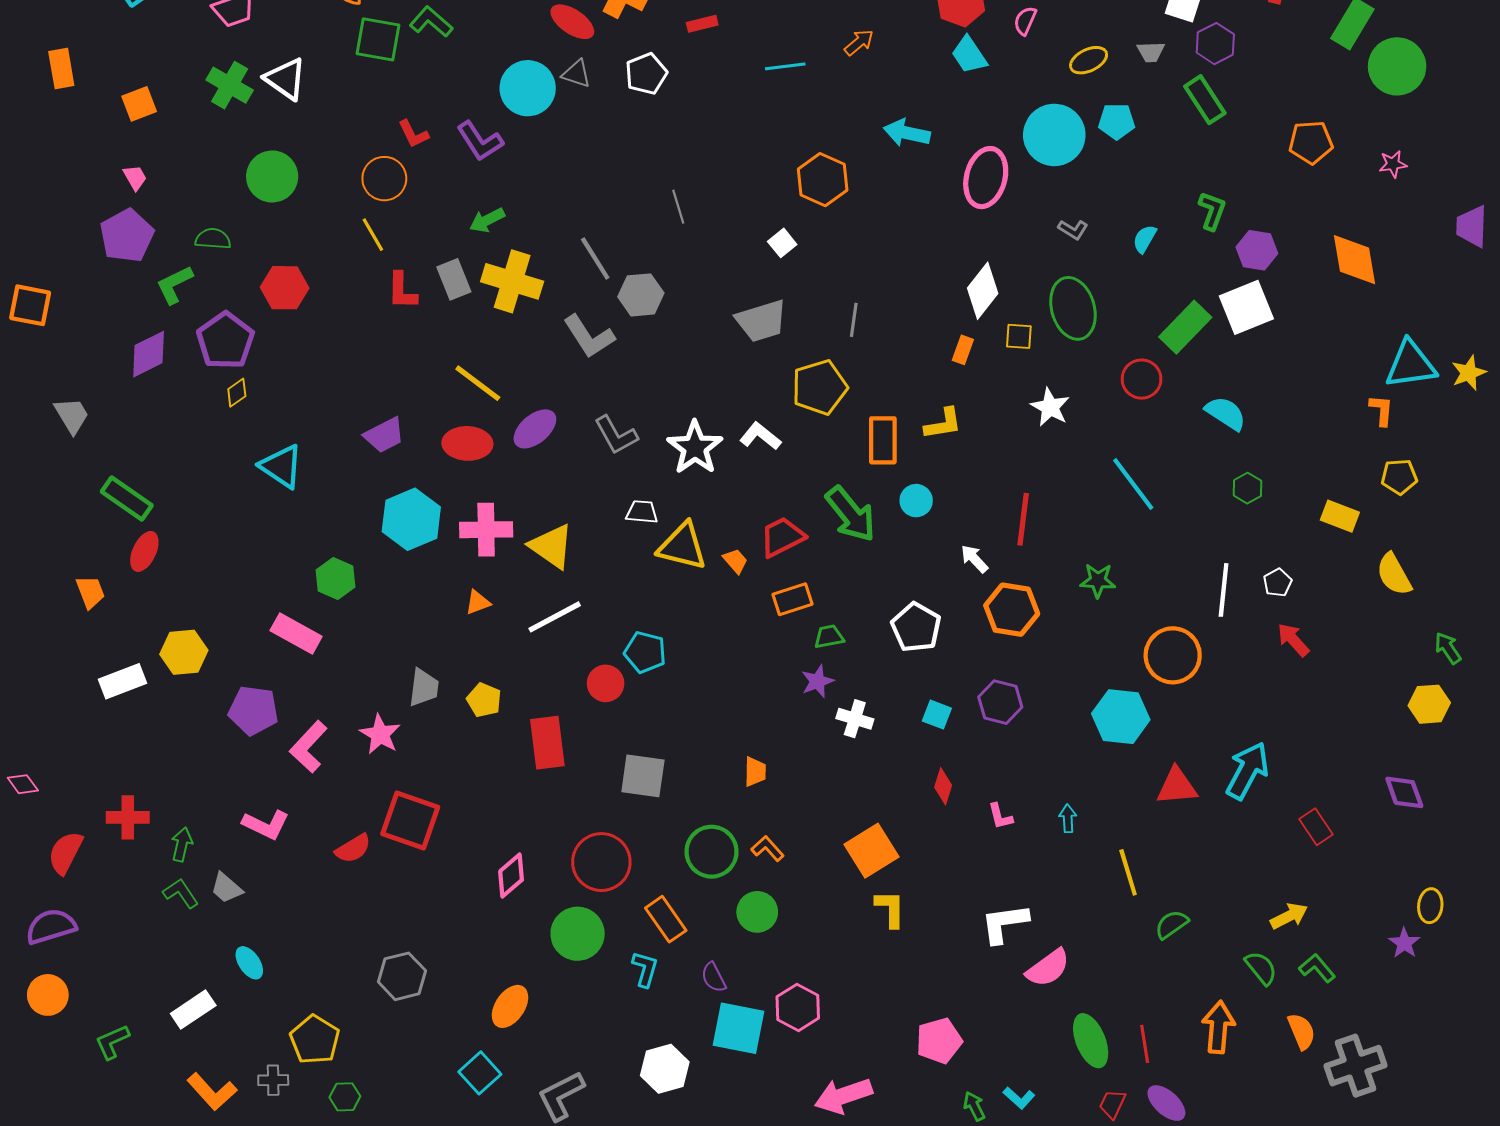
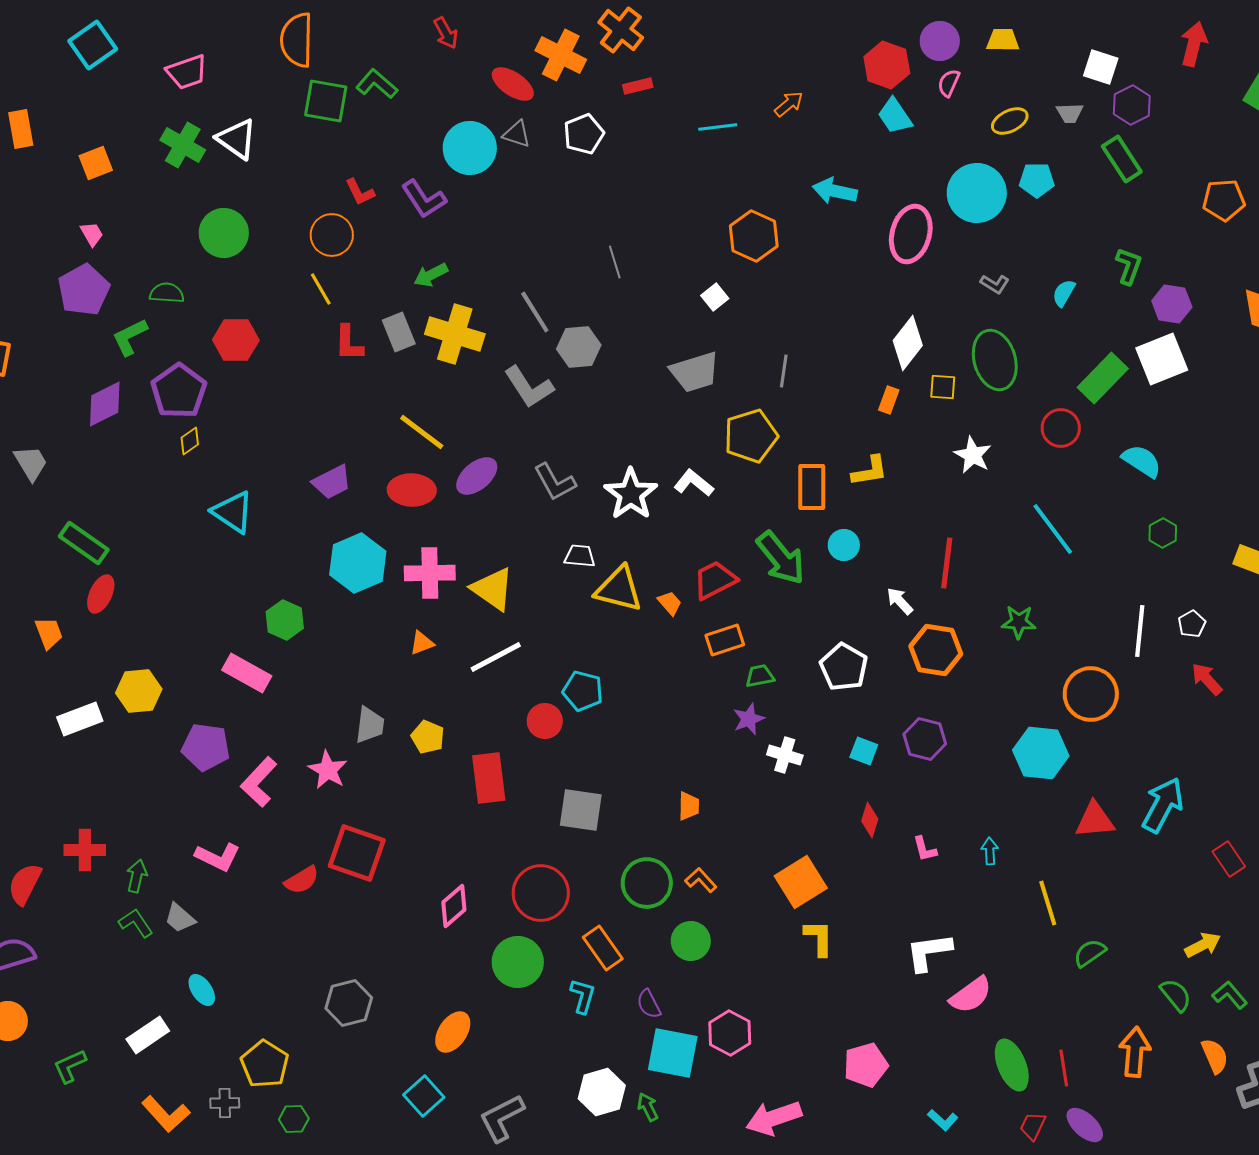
green arrow: (974, 1106) -> (648, 1107), moved

